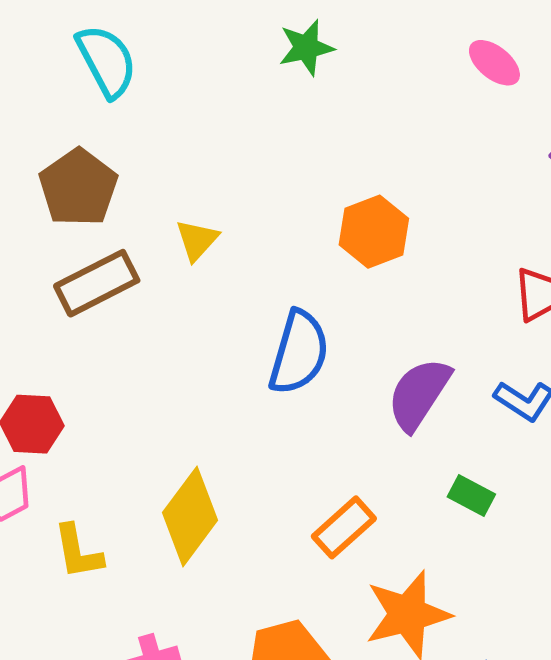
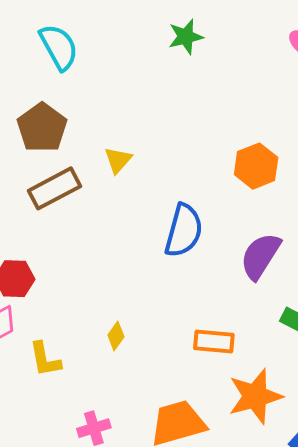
orange hexagon: (374, 232) -> (256, 166), moved
yellow diamond: (190, 516) -> (116, 336), size x0.5
orange rectangle: (344, 527) -> (214, 341), turned 48

